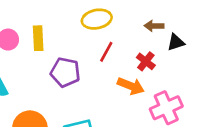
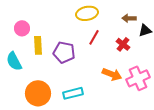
yellow rectangle: (38, 38) -> (38, 45), moved
orange arrow: (131, 86) -> (112, 74), moved

